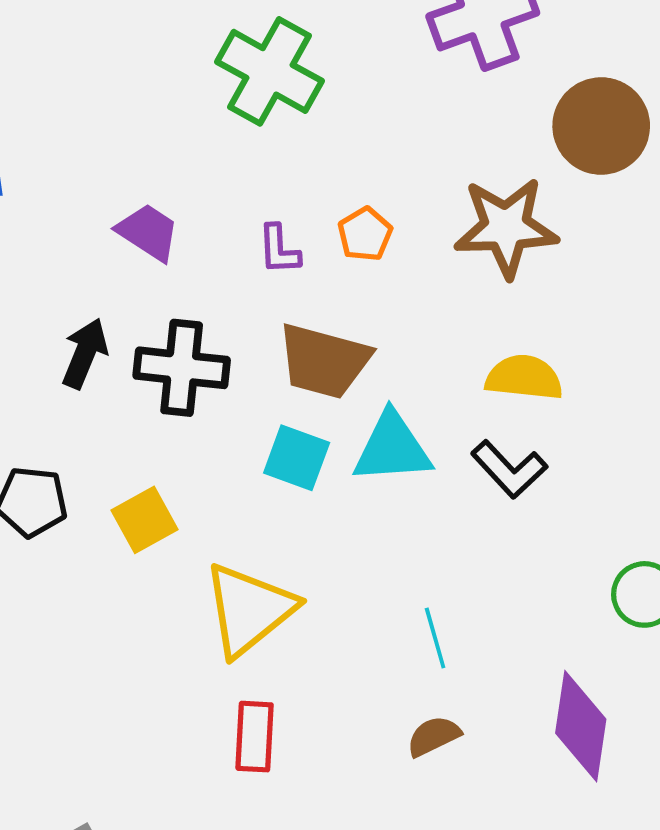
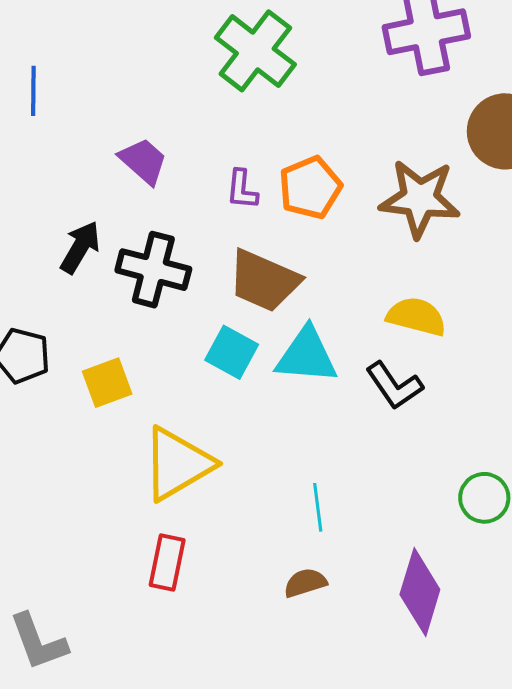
orange pentagon: (365, 234) -> (310, 188), size x1.5

